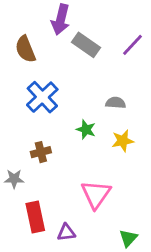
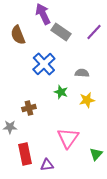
purple arrow: (61, 20) -> (43, 14), turned 140
blue cross: (42, 97) -> (44, 64), moved
green triangle: (128, 238) -> (96, 154), moved

